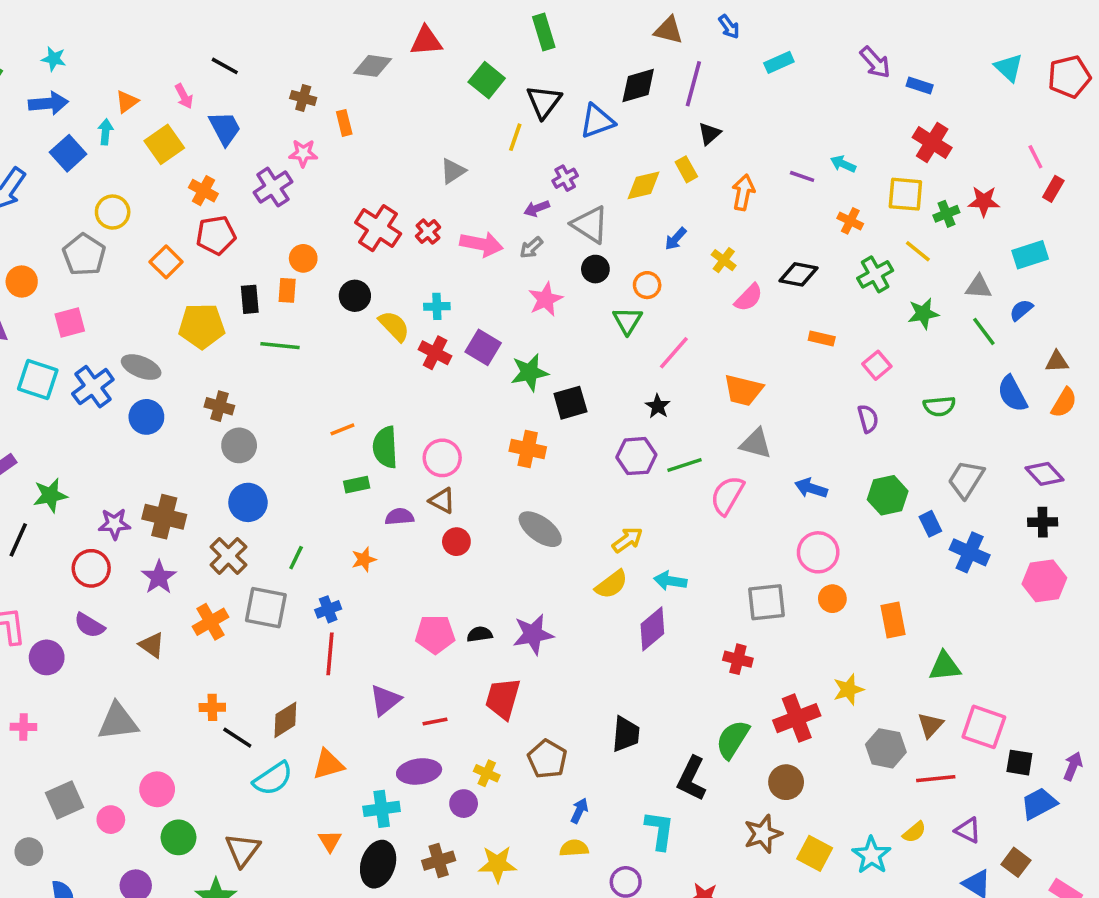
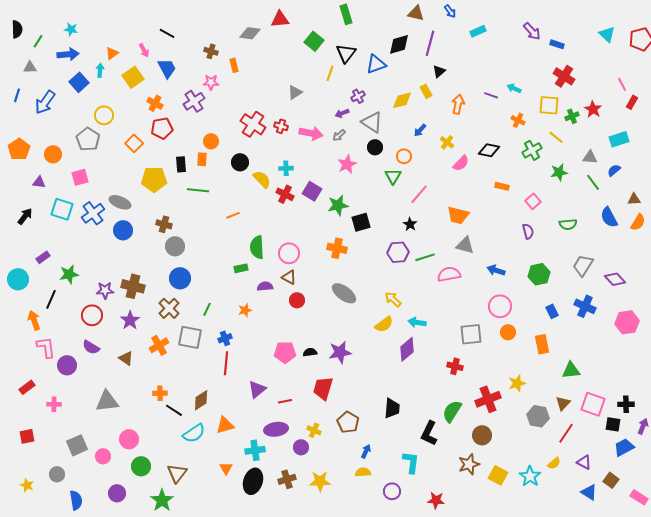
red star: (984, 201) -> (593, 109), turned 30
red cross: (428, 232) -> (281, 126), turned -32
orange line: (342, 429) -> (233, 215), moved
purple diamond: (1044, 474) -> (615, 279), moved
pink semicircle: (727, 495) -> (449, 274), turned 50
black cross: (1043, 522) -> (626, 404), moved
blue rectangle: (930, 524) -> (552, 311), moved
yellow arrow: (627, 540) -> (393, 299), turned -102
red line: (936, 779) -> (566, 433), turned -50

